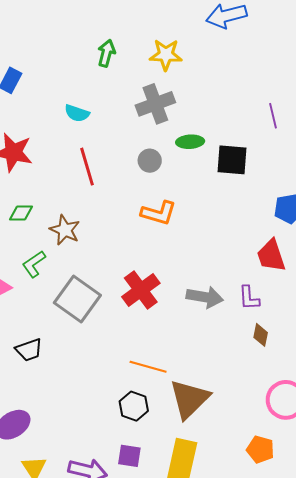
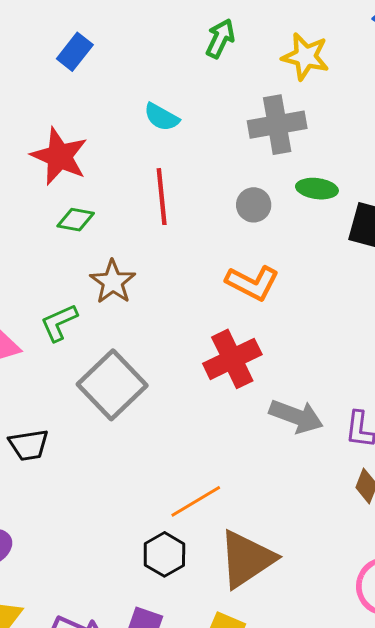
green diamond: (21, 213) -> (76, 220), moved
red cross: (141, 290) -> (232, 359), moved
orange line: (148, 367) -> (196, 501), turned -57

